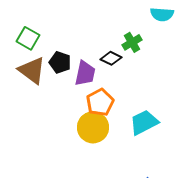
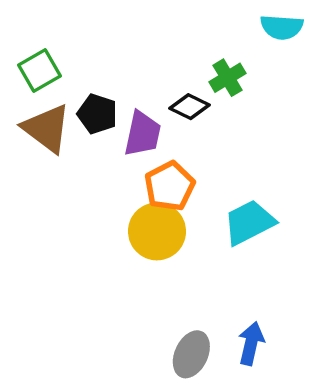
green square: (28, 38) -> (39, 70), turned 30

